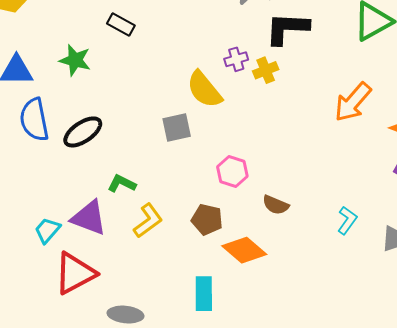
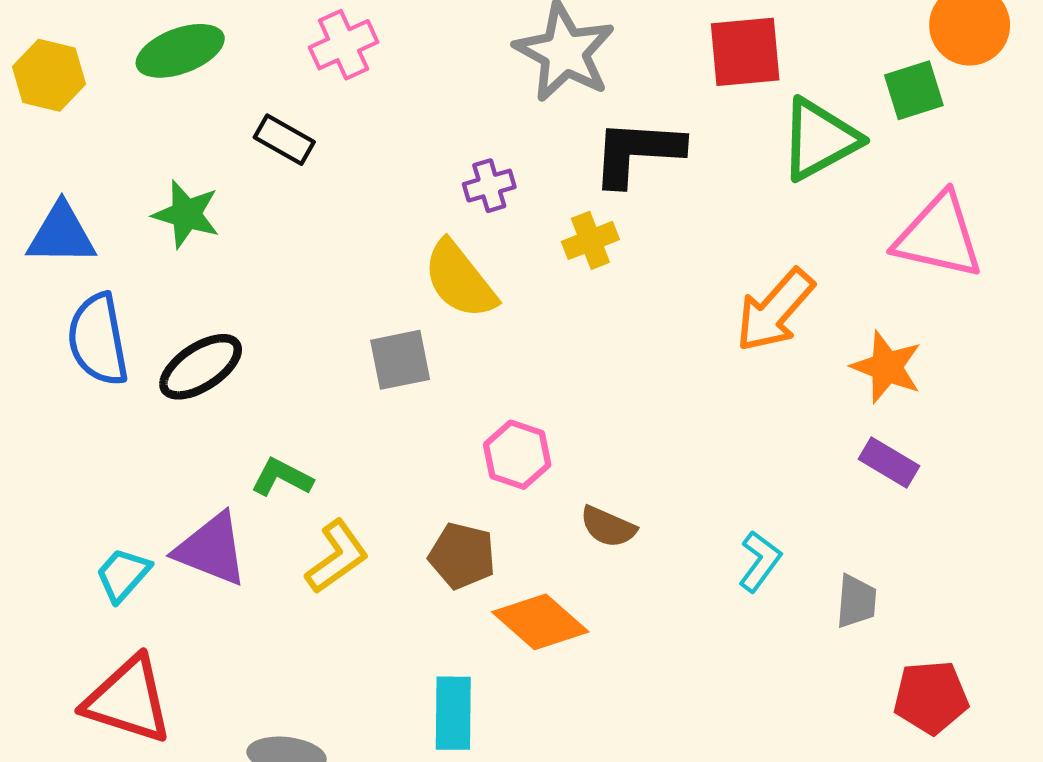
purple cross: (236, 59) -> (489, 186), moved
red triangle: (75, 273) -> (128, 700), moved, turned 45

